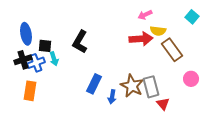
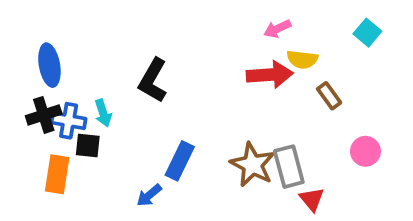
black square: (45, 46) -> (88, 146), moved
brown rectangle: (172, 50) -> (329, 96), size x0.6
blue cross: (36, 63) -> (69, 121), turned 30
blue arrow: (112, 97) -> (149, 195), moved, turned 40

